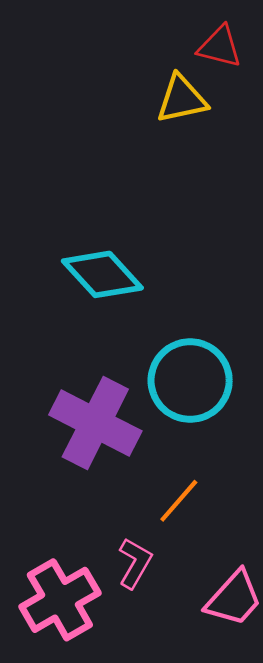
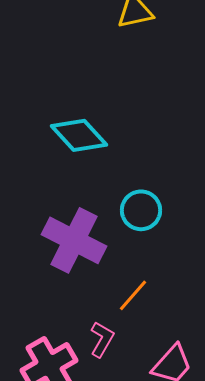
cyan circle: (190, 381) -> (141, 210), size x0.7

